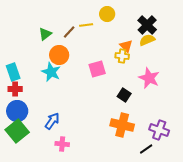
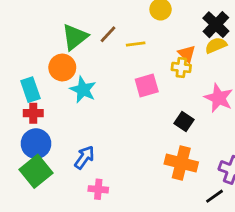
yellow line: (86, 25) -> (136, 44), moved
green triangle: (45, 34) -> (75, 37), size x1.5
orange circle: (59, 55) -> (62, 67), moved

